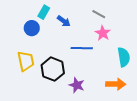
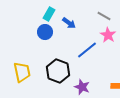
blue circle: (32, 28) -> (45, 32), moved
blue line: (82, 48) -> (87, 50), turned -40
yellow trapezoid: (26, 61) -> (22, 72), moved

